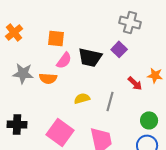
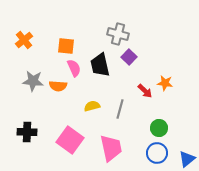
gray cross: (130, 22) -> (118, 34), moved
black trapezoid: (90, 57) -> (100, 65), turned 65
pink semicircle: (64, 60) -> (74, 68), turned -60

